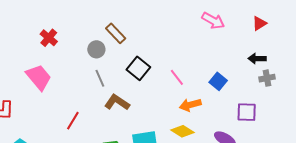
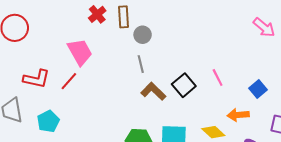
brown rectangle: (116, 33) -> (123, 17), moved, turned 30
black square: (138, 68) -> (184, 85), moved
orange arrow: (190, 105) -> (238, 115), moved
red line: (73, 121) -> (69, 81), moved

